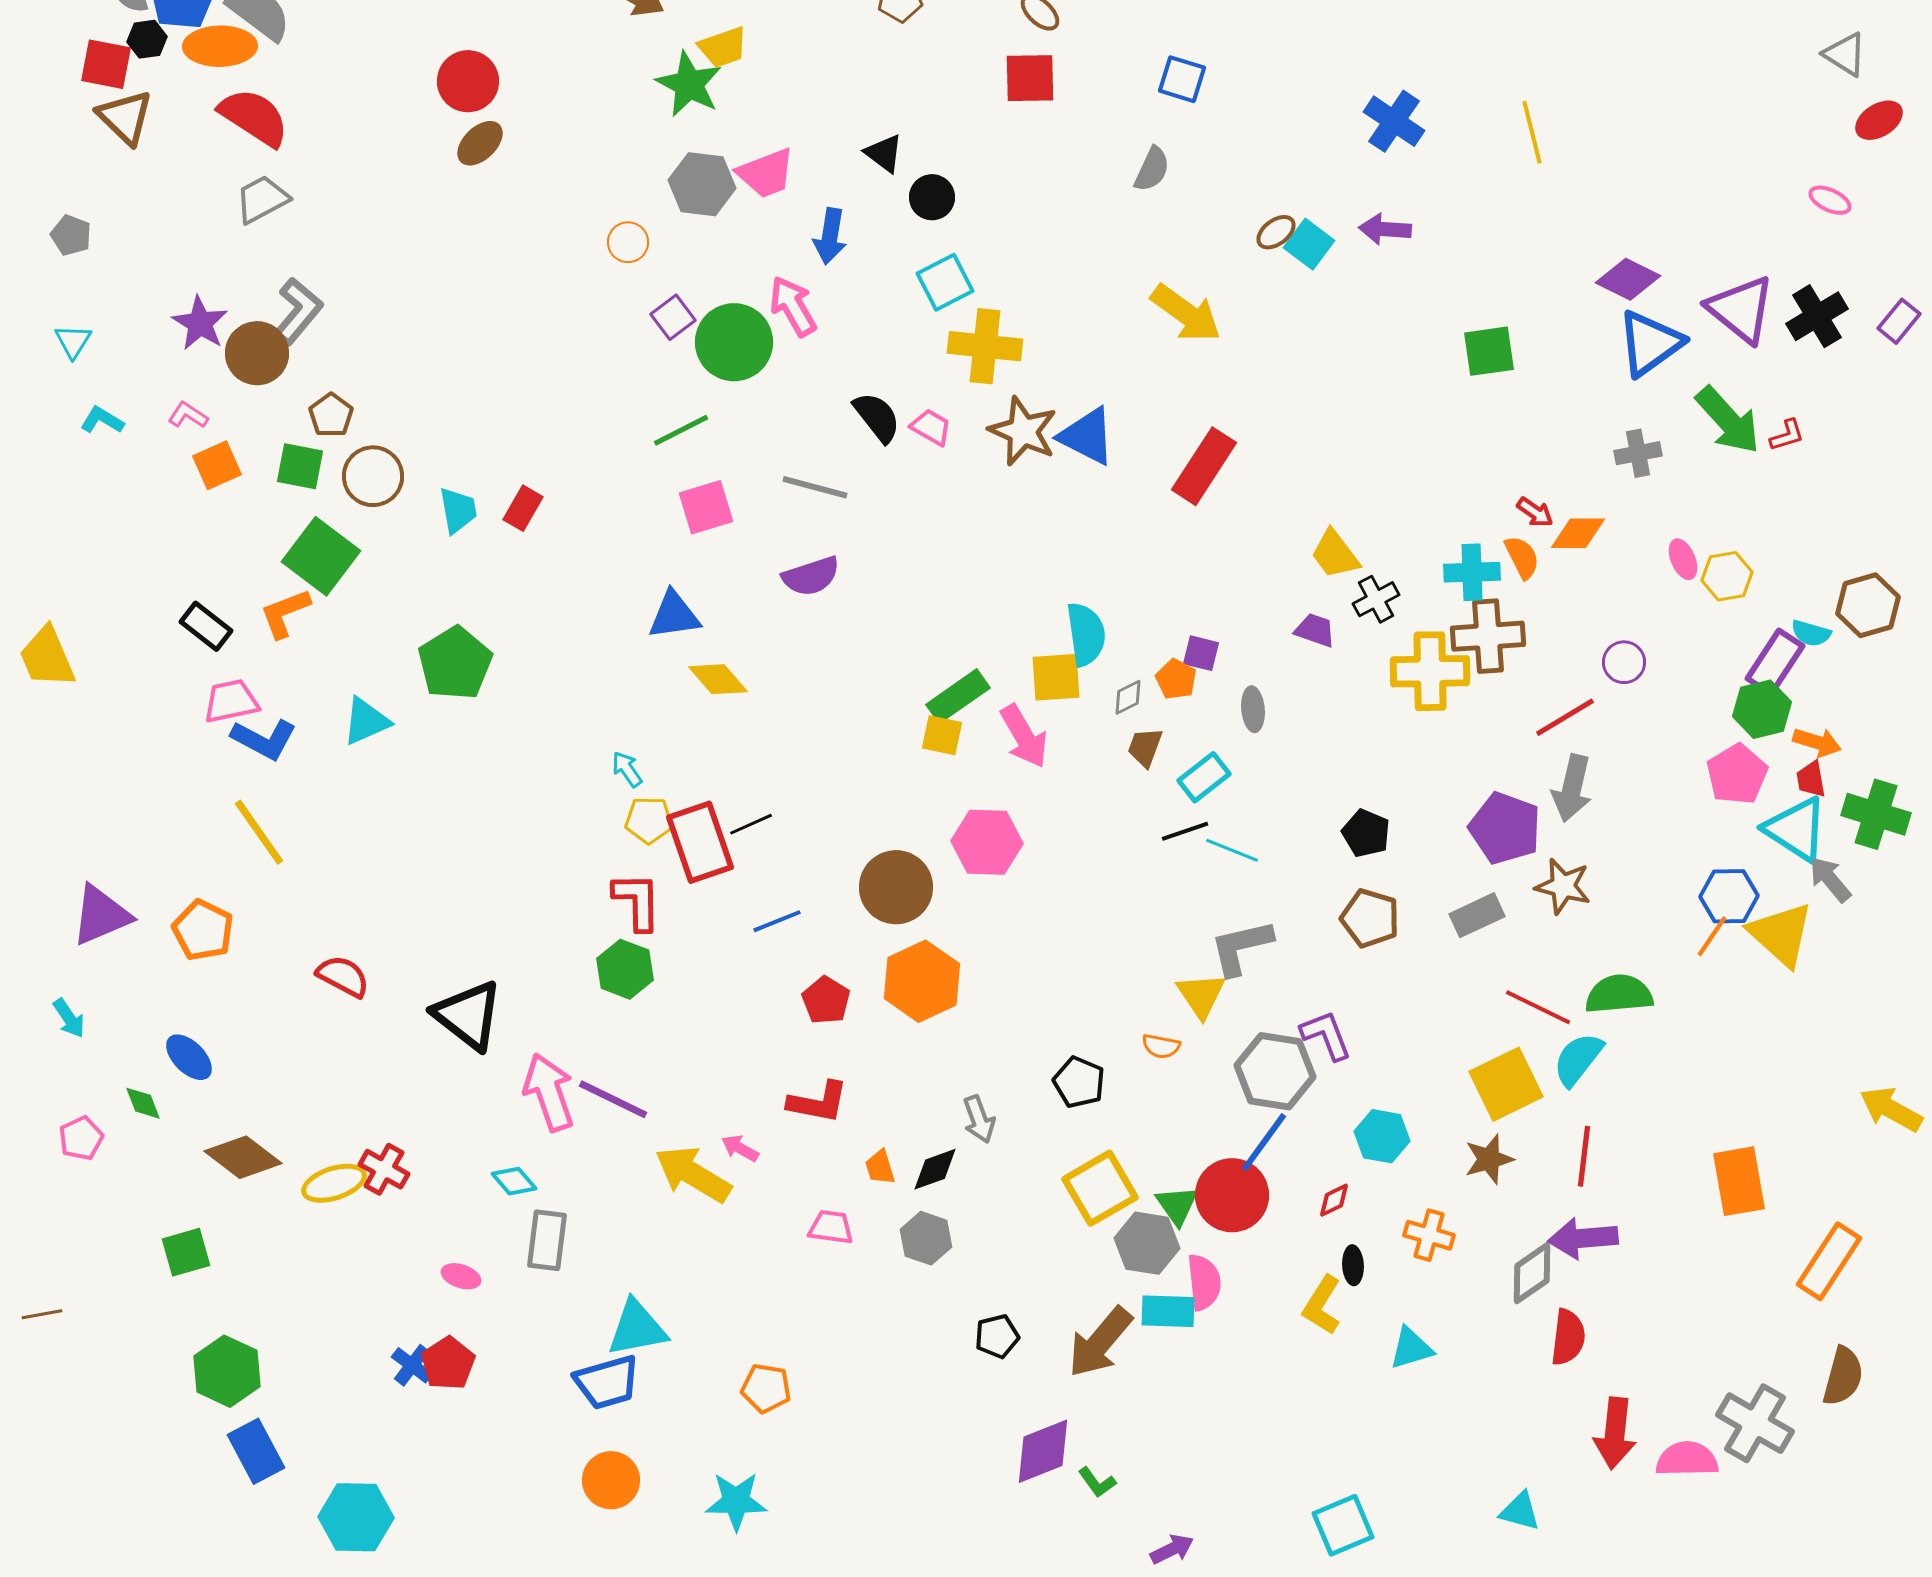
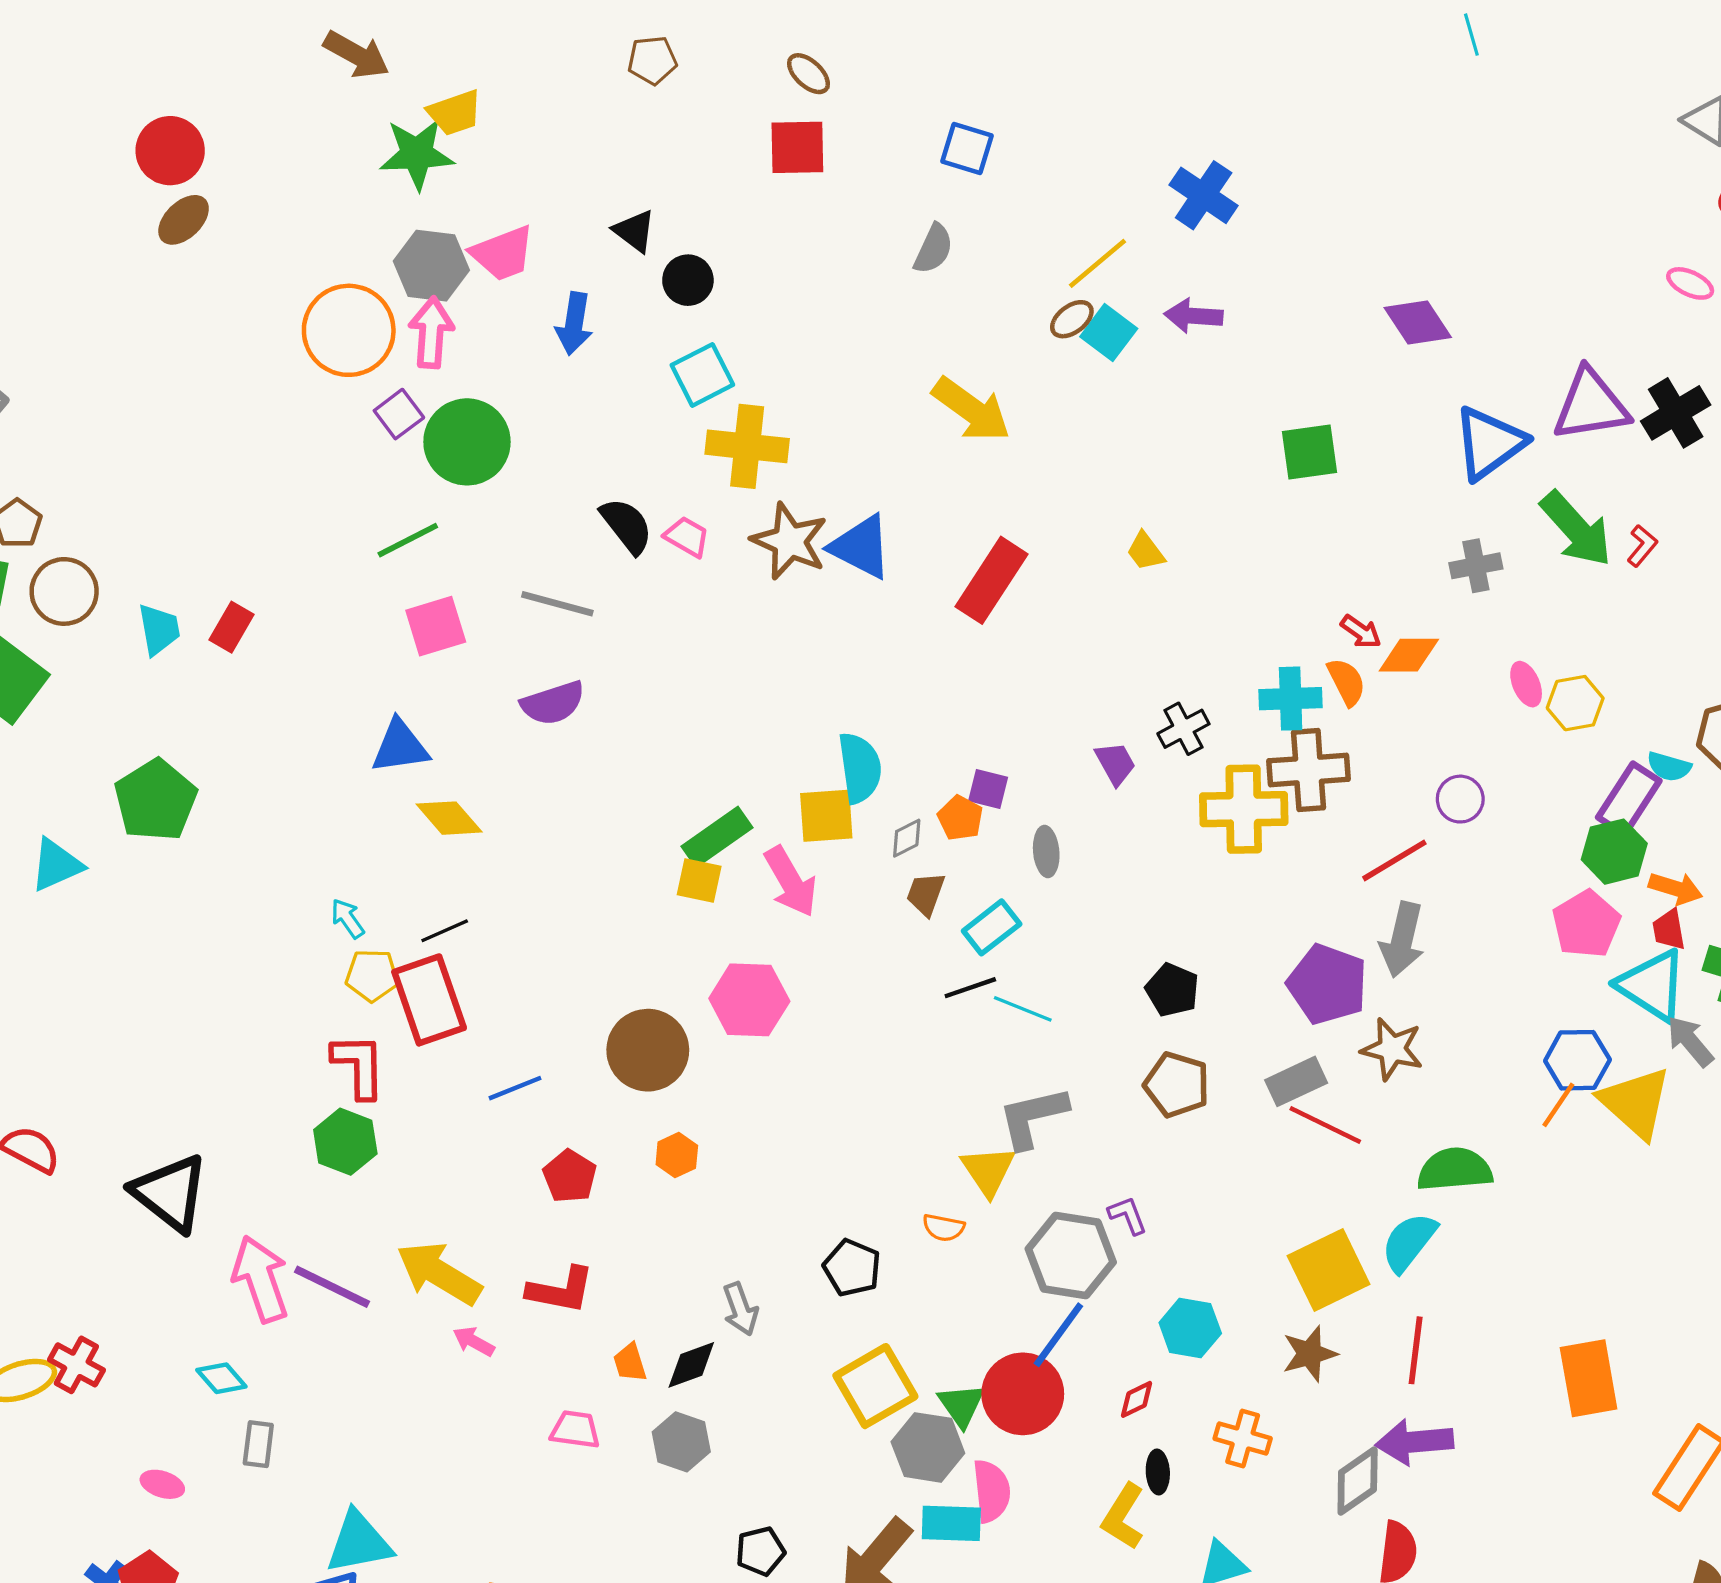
green star: (689, 84) -> (417, 154), turned -30
yellow line: (1532, 132) -> (1098, 263), moved, turned 64
orange circle: (628, 242) -> (349, 330), size x2.0
purple diamond: (1628, 279) -> (1418, 323), moved, turned 30
pink arrow: (793, 306) -> (431, 333), moved, turned 34
purple triangle: (1741, 309) -> (1591, 405), turned -48
red L-shape: (1787, 435) -> (1642, 546), turned -33
yellow trapezoid: (1335, 554) -> (1146, 551), moved, size x0.7
purple trapezoid: (1315, 630) -> (1115, 763), turned 42
black line: (751, 824) -> (445, 931), moved
orange hexagon: (922, 981) -> (677, 1155), size x0.5
red line: (1538, 1007) -> (1325, 1125), moved
purple L-shape: (1326, 1035) -> (1128, 1215), size x0.7
yellow arrow: (693, 1174) -> (439, 1273), moved
gray rectangle: (547, 1240) -> (258, 1444), size x0.7

